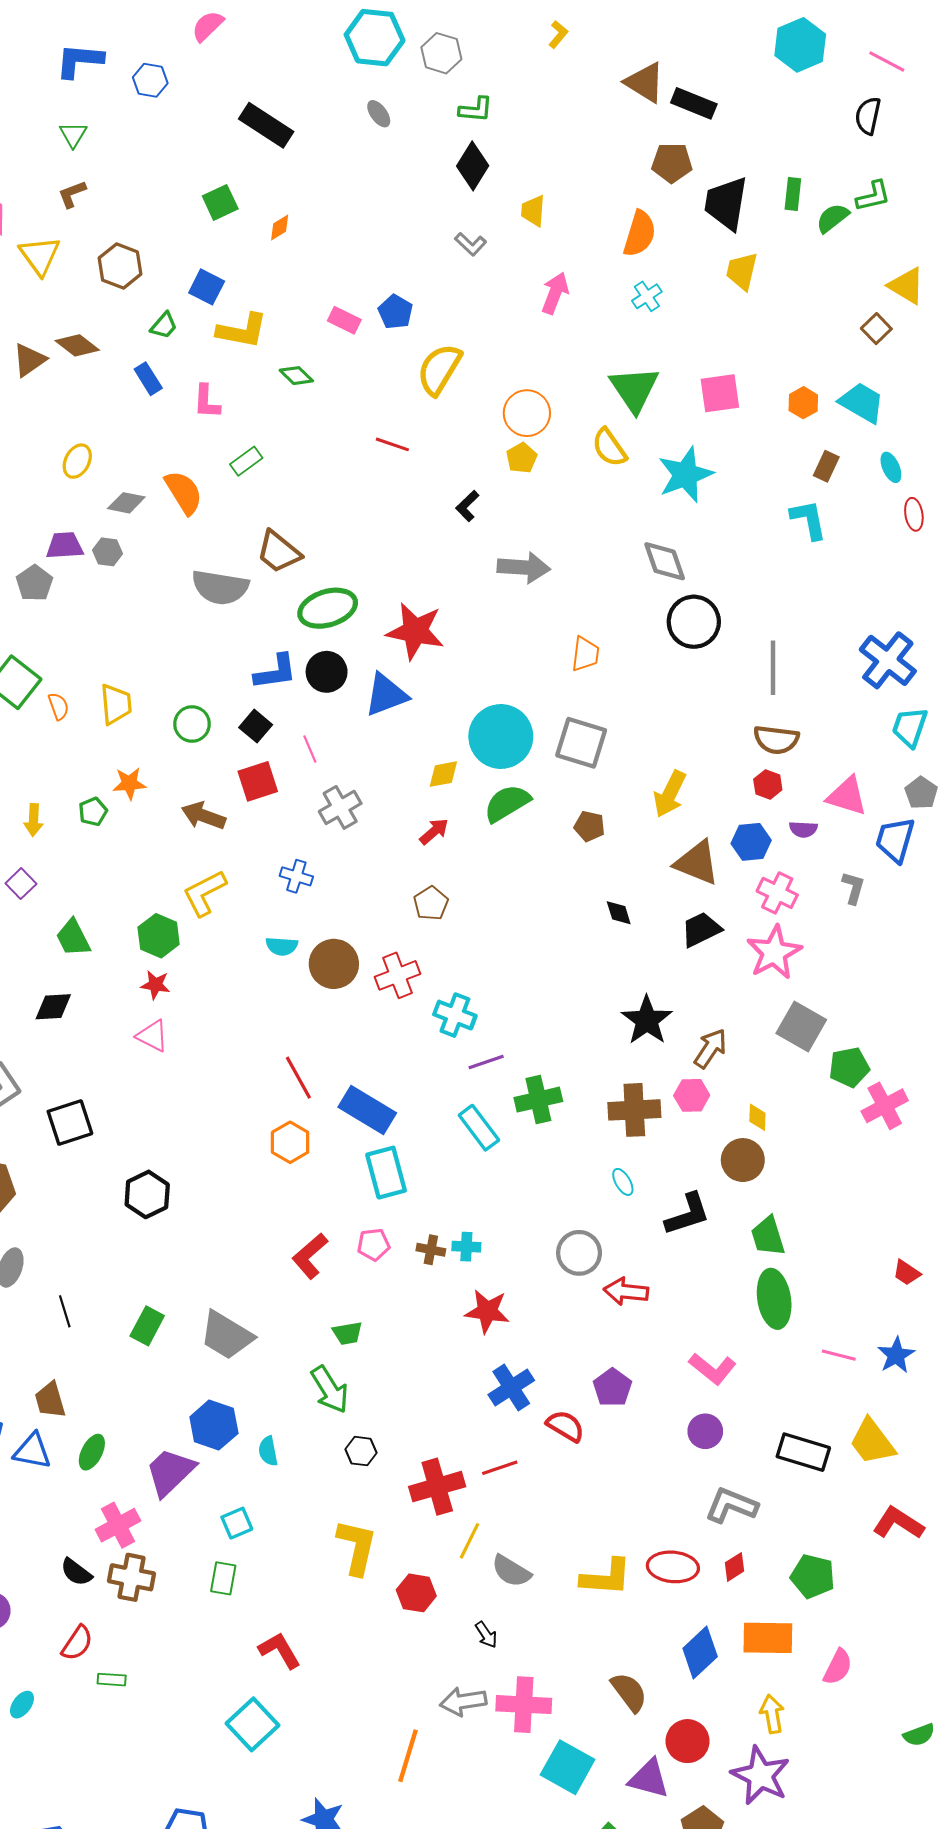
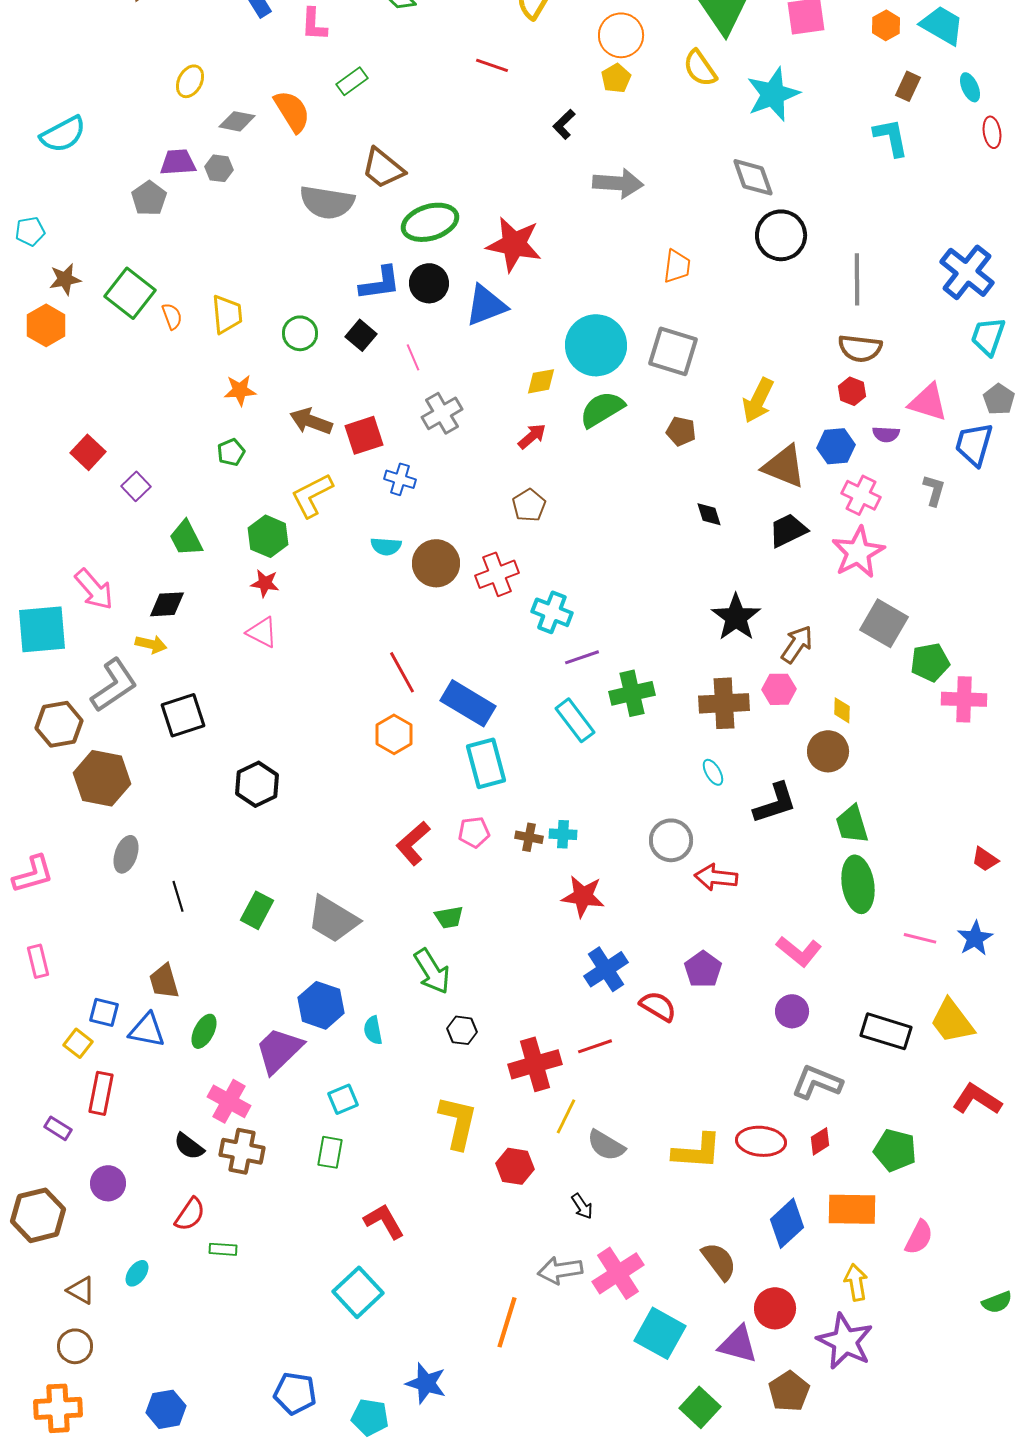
red square: (258, 781) -> (364, 435), moved
green pentagon: (93, 812) -> (231, 452), moved
yellow arrow: (33, 820) -> (151, 644), moved, turned -80
pink cross: (885, 1106) -> (964, 699), turned 30
pink cross: (118, 1525) -> (229, 1101), turned -33
pink cross: (524, 1705) -> (618, 1273), turned -36

